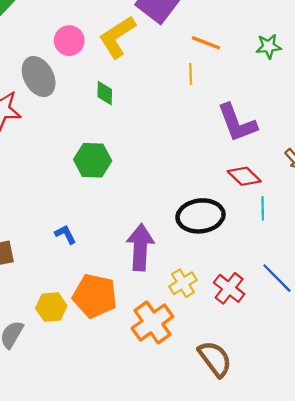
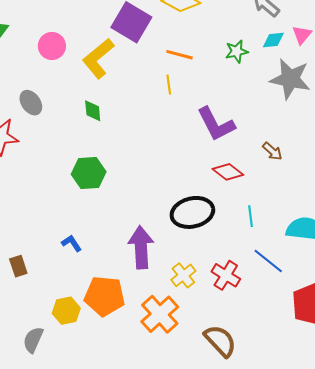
pink circle: (69, 41) -> (52, 46), moved
gray ellipse: (39, 77) -> (31, 103), size x0.7
cyan line: (263, 208) -> (251, 216), moved

